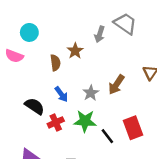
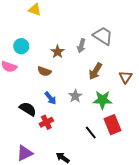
brown star: (75, 51) -> (58, 52), moved
brown semicircle: (55, 63) -> (44, 71), turned 120
brown arrow: (116, 85) -> (95, 71), moved
green star: (85, 121) -> (102, 100), moved

